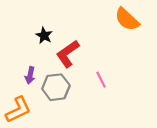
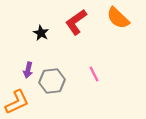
red L-shape: (68, 54) -> (76, 22), moved

